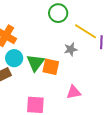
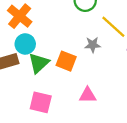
green triangle: (36, 63) -> (39, 63), moved

